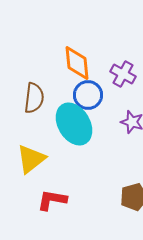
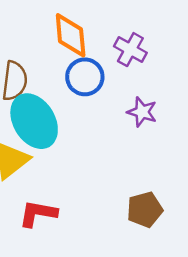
cyan ellipse: (74, 124) -> (34, 121), moved

